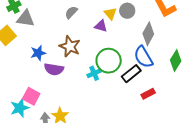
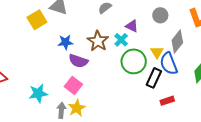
yellow triangle: (110, 13) -> (157, 52), moved
cyan cross: (94, 73) -> (121, 40), moved, turned -32
black rectangle: (131, 74) -> (154, 78), turned -36
pink square: (31, 96) -> (73, 85), moved

